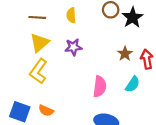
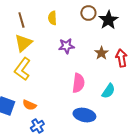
brown line: (37, 17) -> (21, 20), turned 70
purple star: (73, 47) -> (66, 46), moved
cyan semicircle: (133, 84) -> (108, 91), moved

